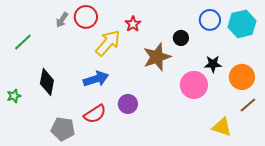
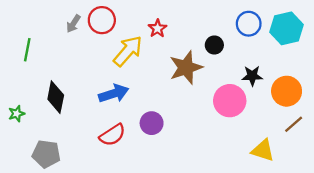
green line: (23, 42) -> (27, 50), turned -36
gray pentagon: (63, 129) -> (46, 154), moved

